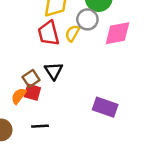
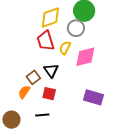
yellow semicircle: (72, 33) -> (65, 48), moved
pink diamond: (118, 33) -> (85, 57), moved
red square: (32, 92) -> (49, 94), moved

